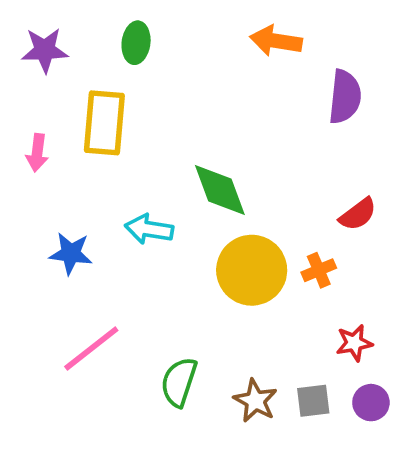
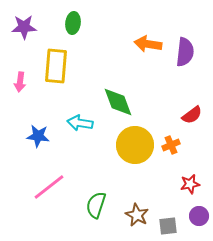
orange arrow: (276, 41) -> (148, 44), moved
gray square: (313, 401) -> (168, 226), moved

